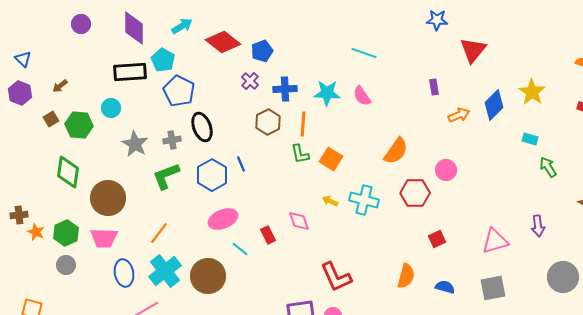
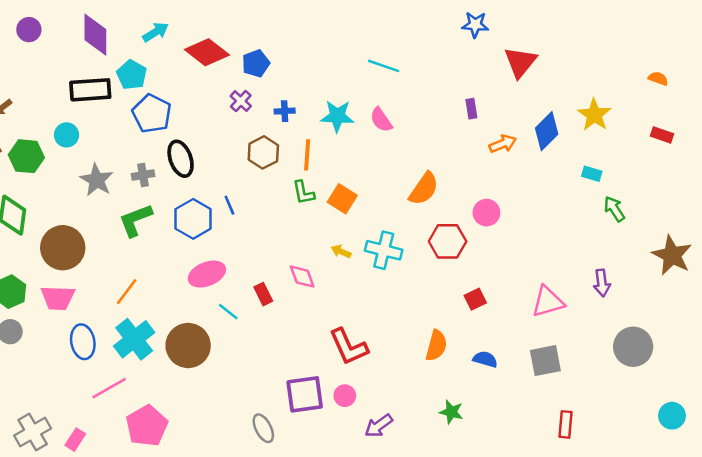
blue cross: (285, 89) -> (285, 111), size x0.7

